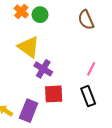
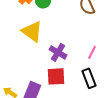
purple cross: (43, 69) -> (58, 52), moved

